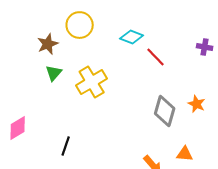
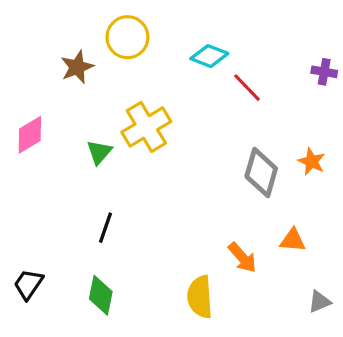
green triangle: (54, 73) -> (99, 152), moved
pink diamond: (18, 128) -> (30, 135), moved

